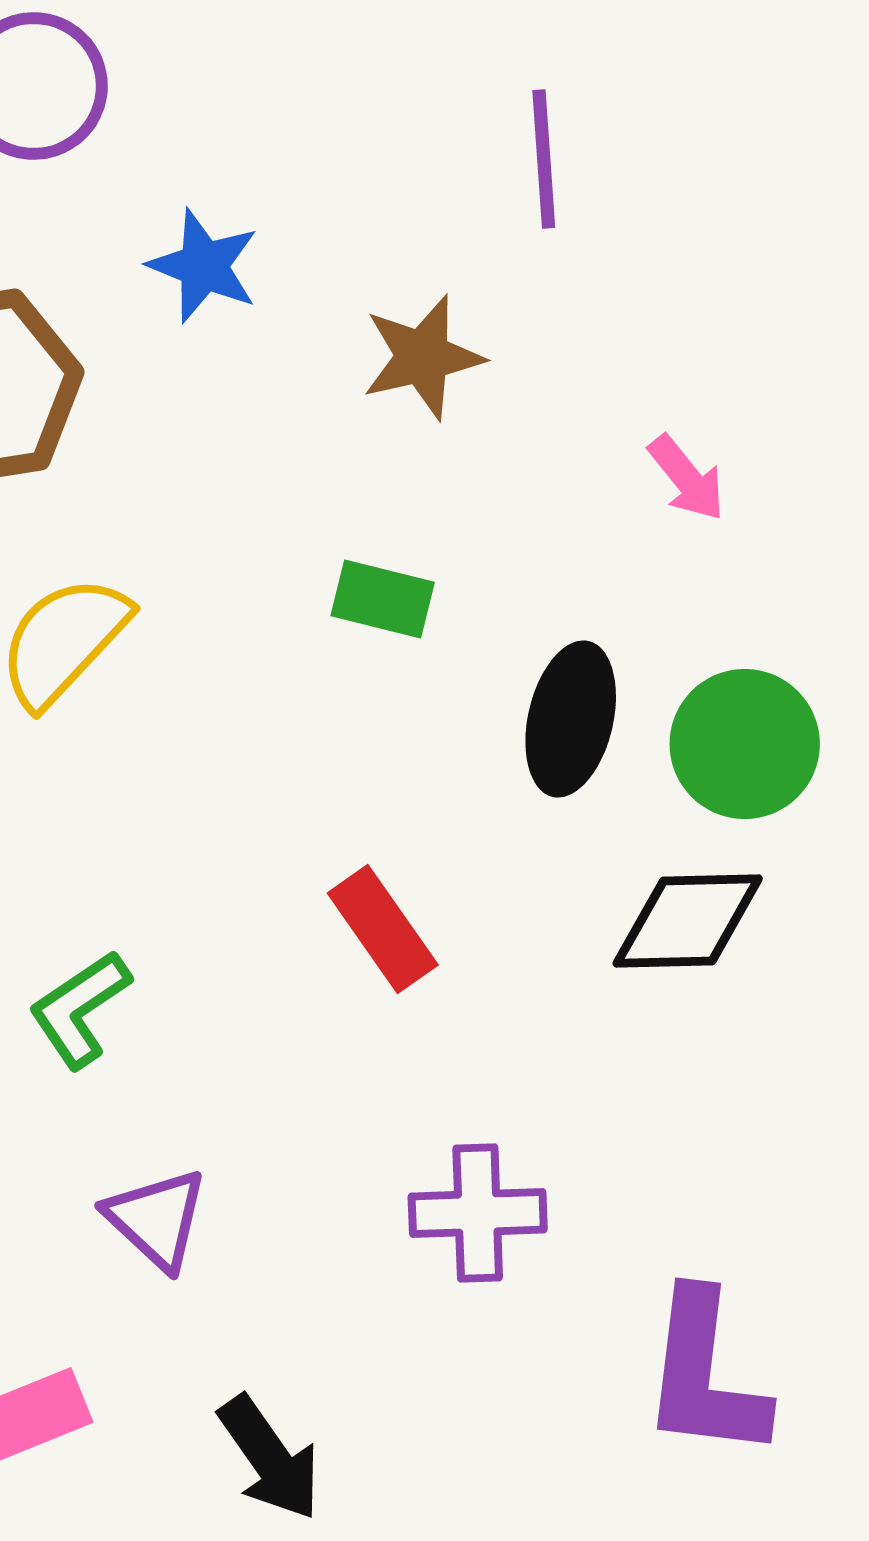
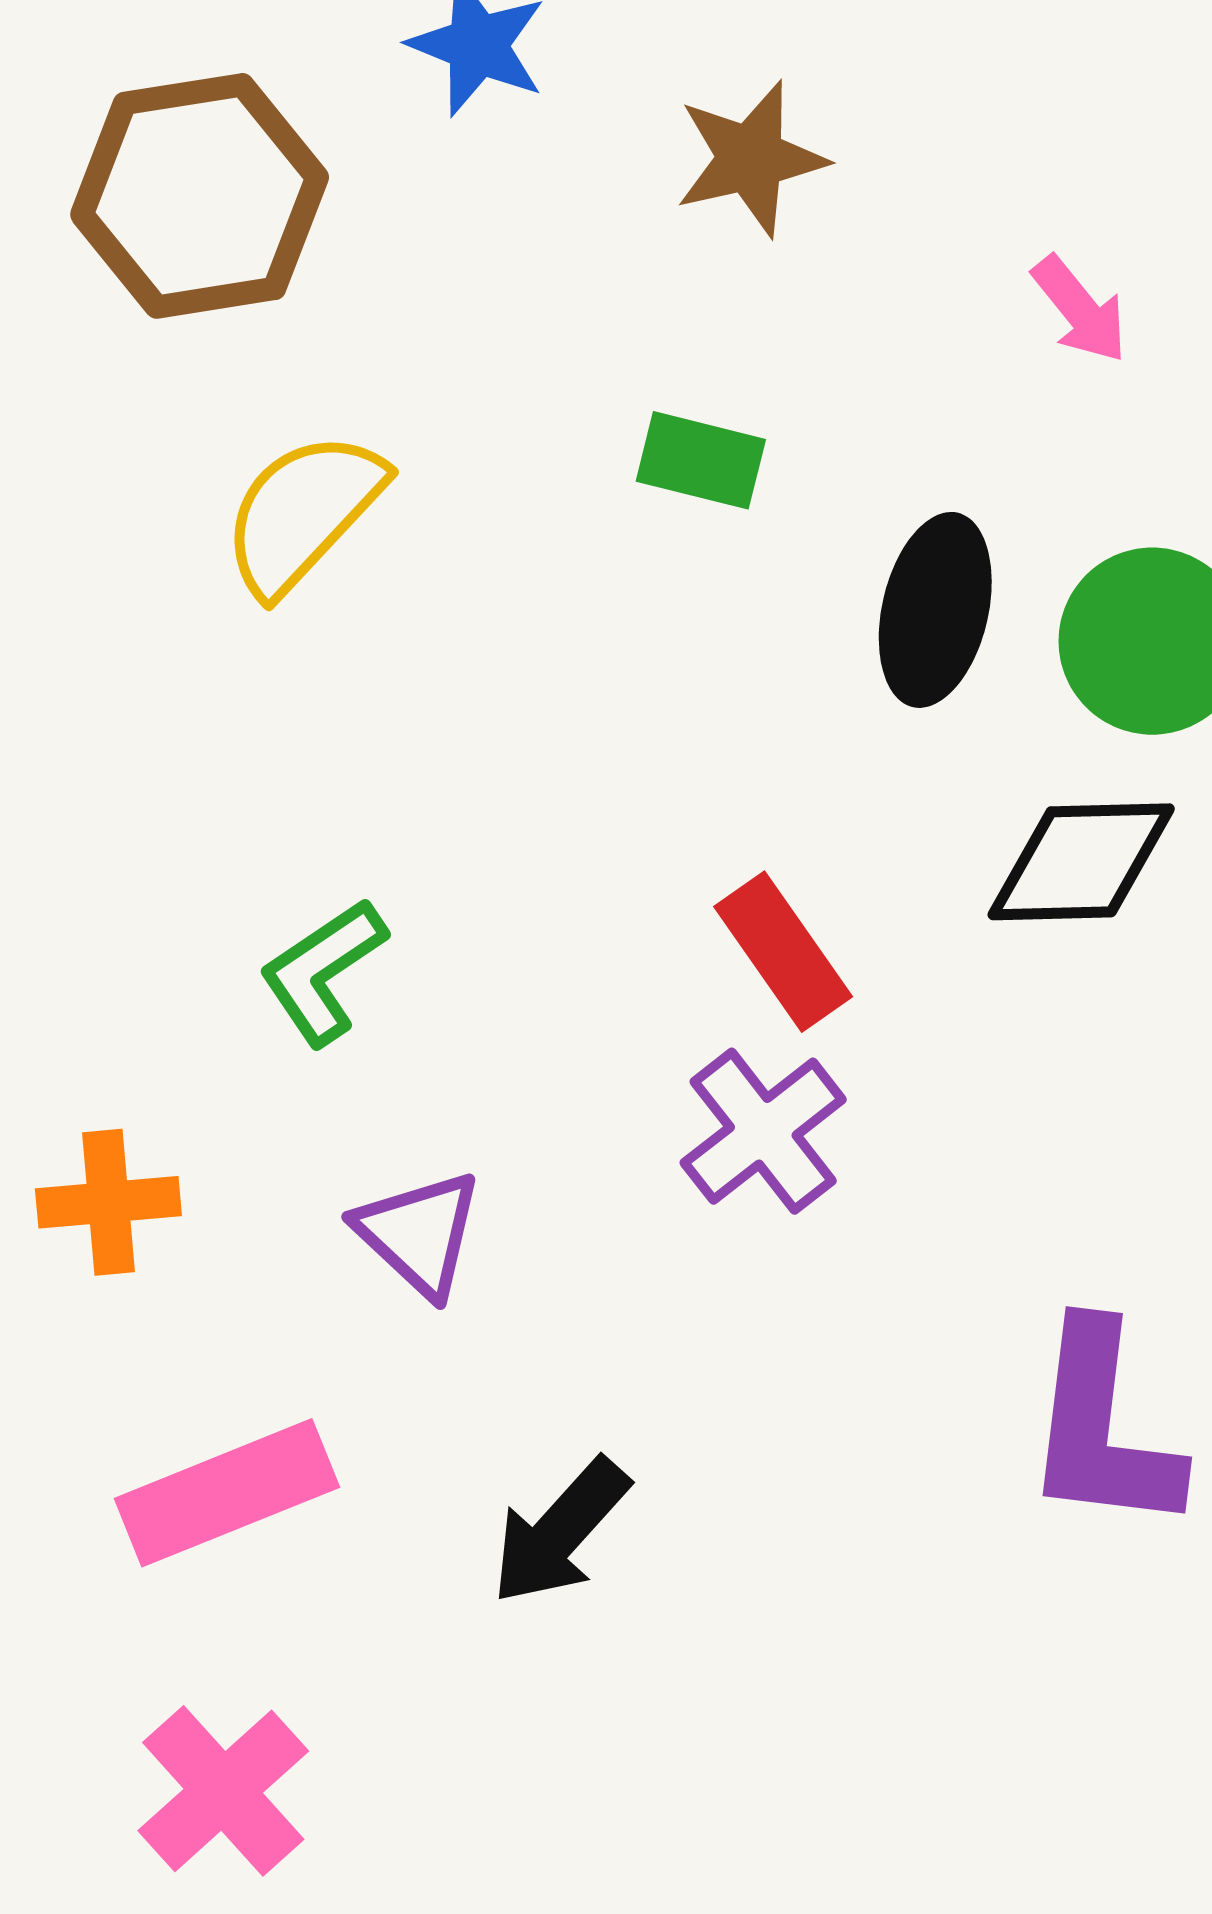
red rectangle: (383, 929) -> (783, 952), moved
purple cross: (478, 1213) -> (763, 1131), moved, turned -36
black arrow: (270, 1458) -> (560, 1531), turned 77

